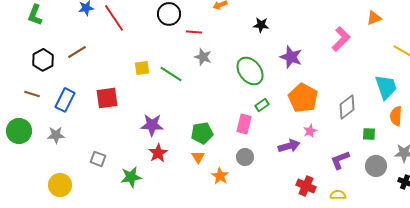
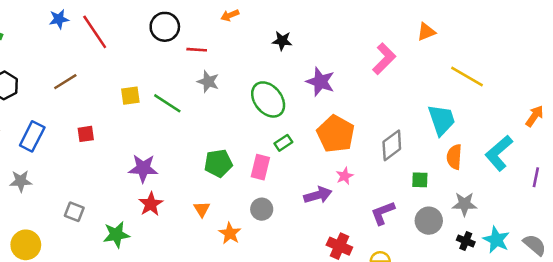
brown line: (77, 52) -> (65, 82), moved
red square: (107, 98) -> (86, 134), size x0.6
green pentagon: (202, 133) -> (218, 163), moved

